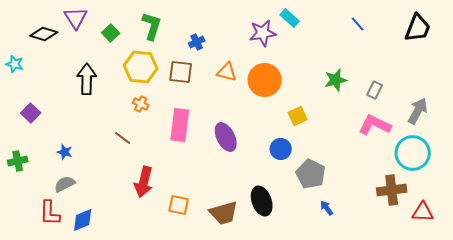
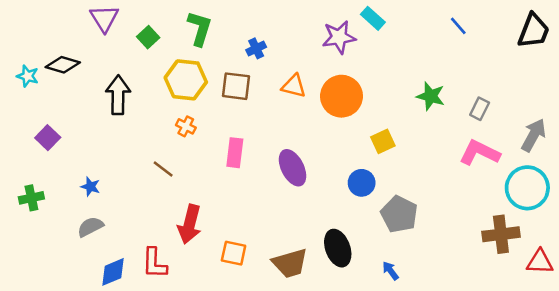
black diamond: (44, 34) -> (63, 65), moved
green star: (336, 80) -> (431, 96), turned 30
pink rectangle: (180, 125) -> (235, 153), size x0.7
blue arrow: (327, 208) -> (390, 271), moved
red L-shape: (50, 213) -> (154, 263), moved

